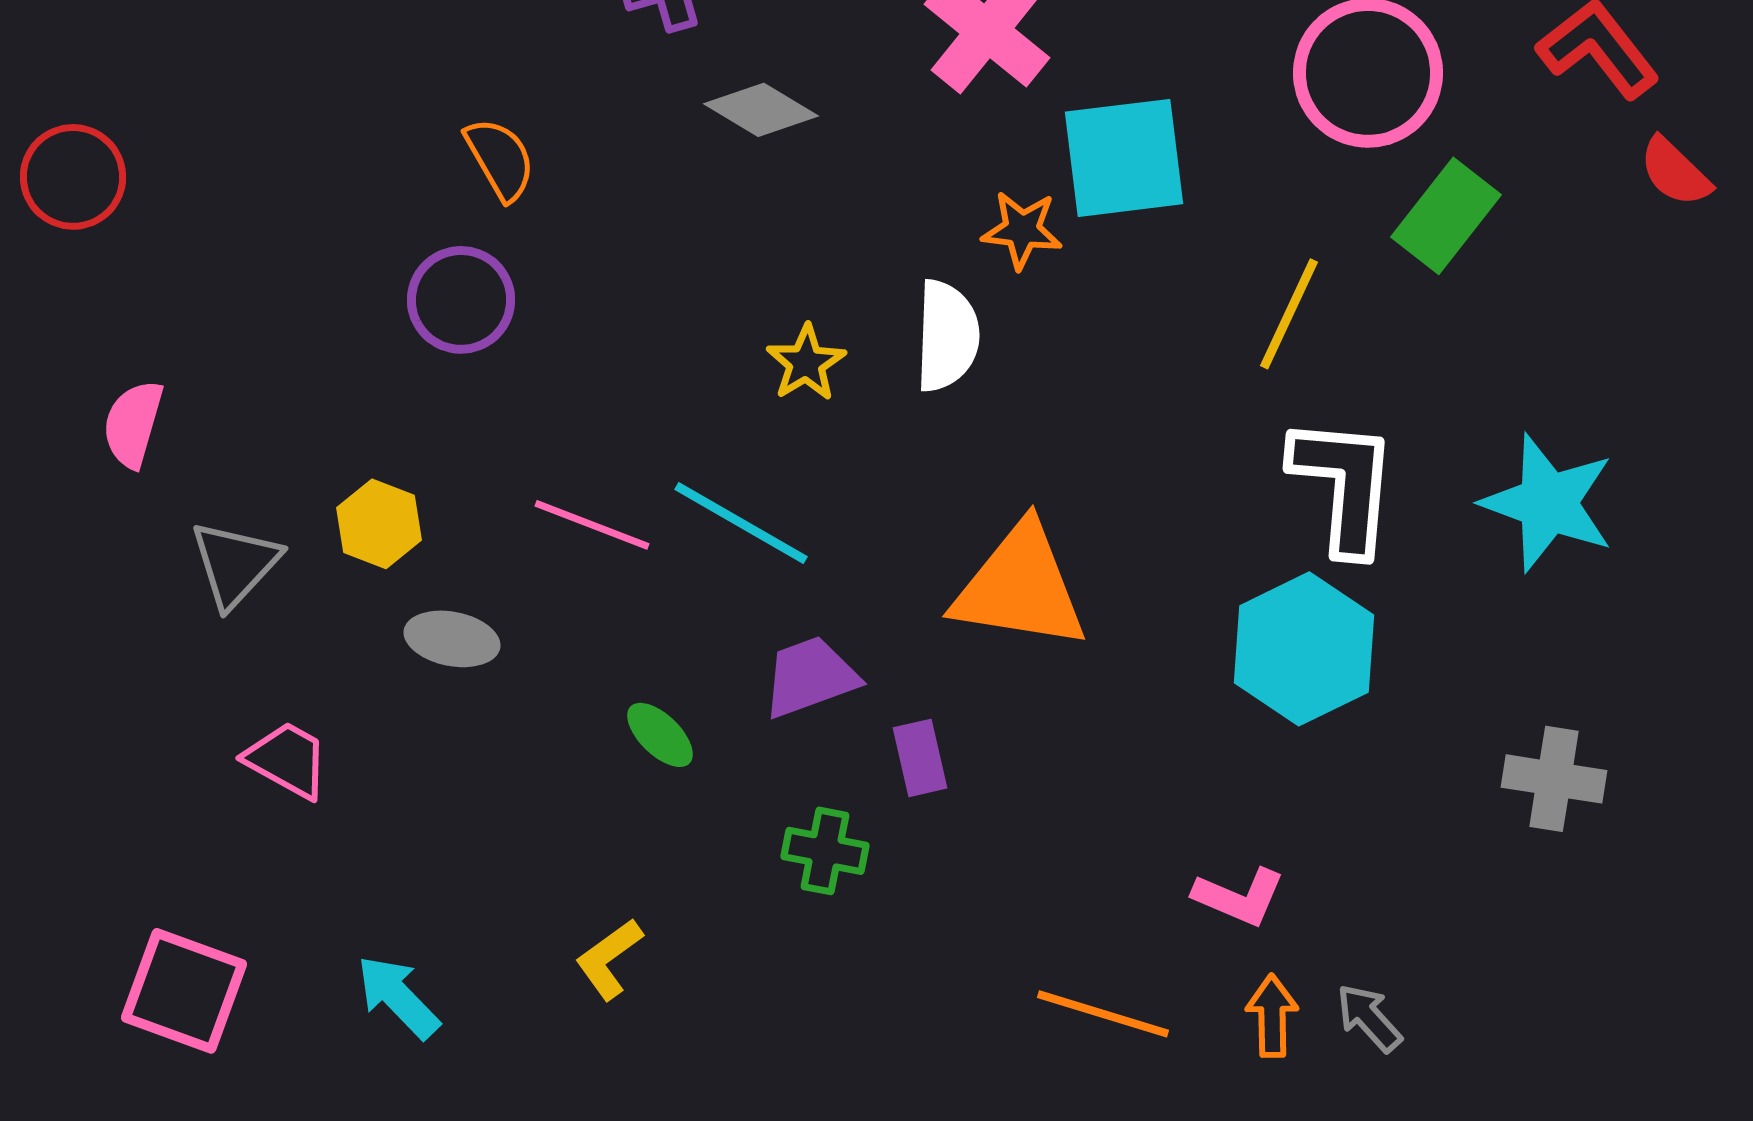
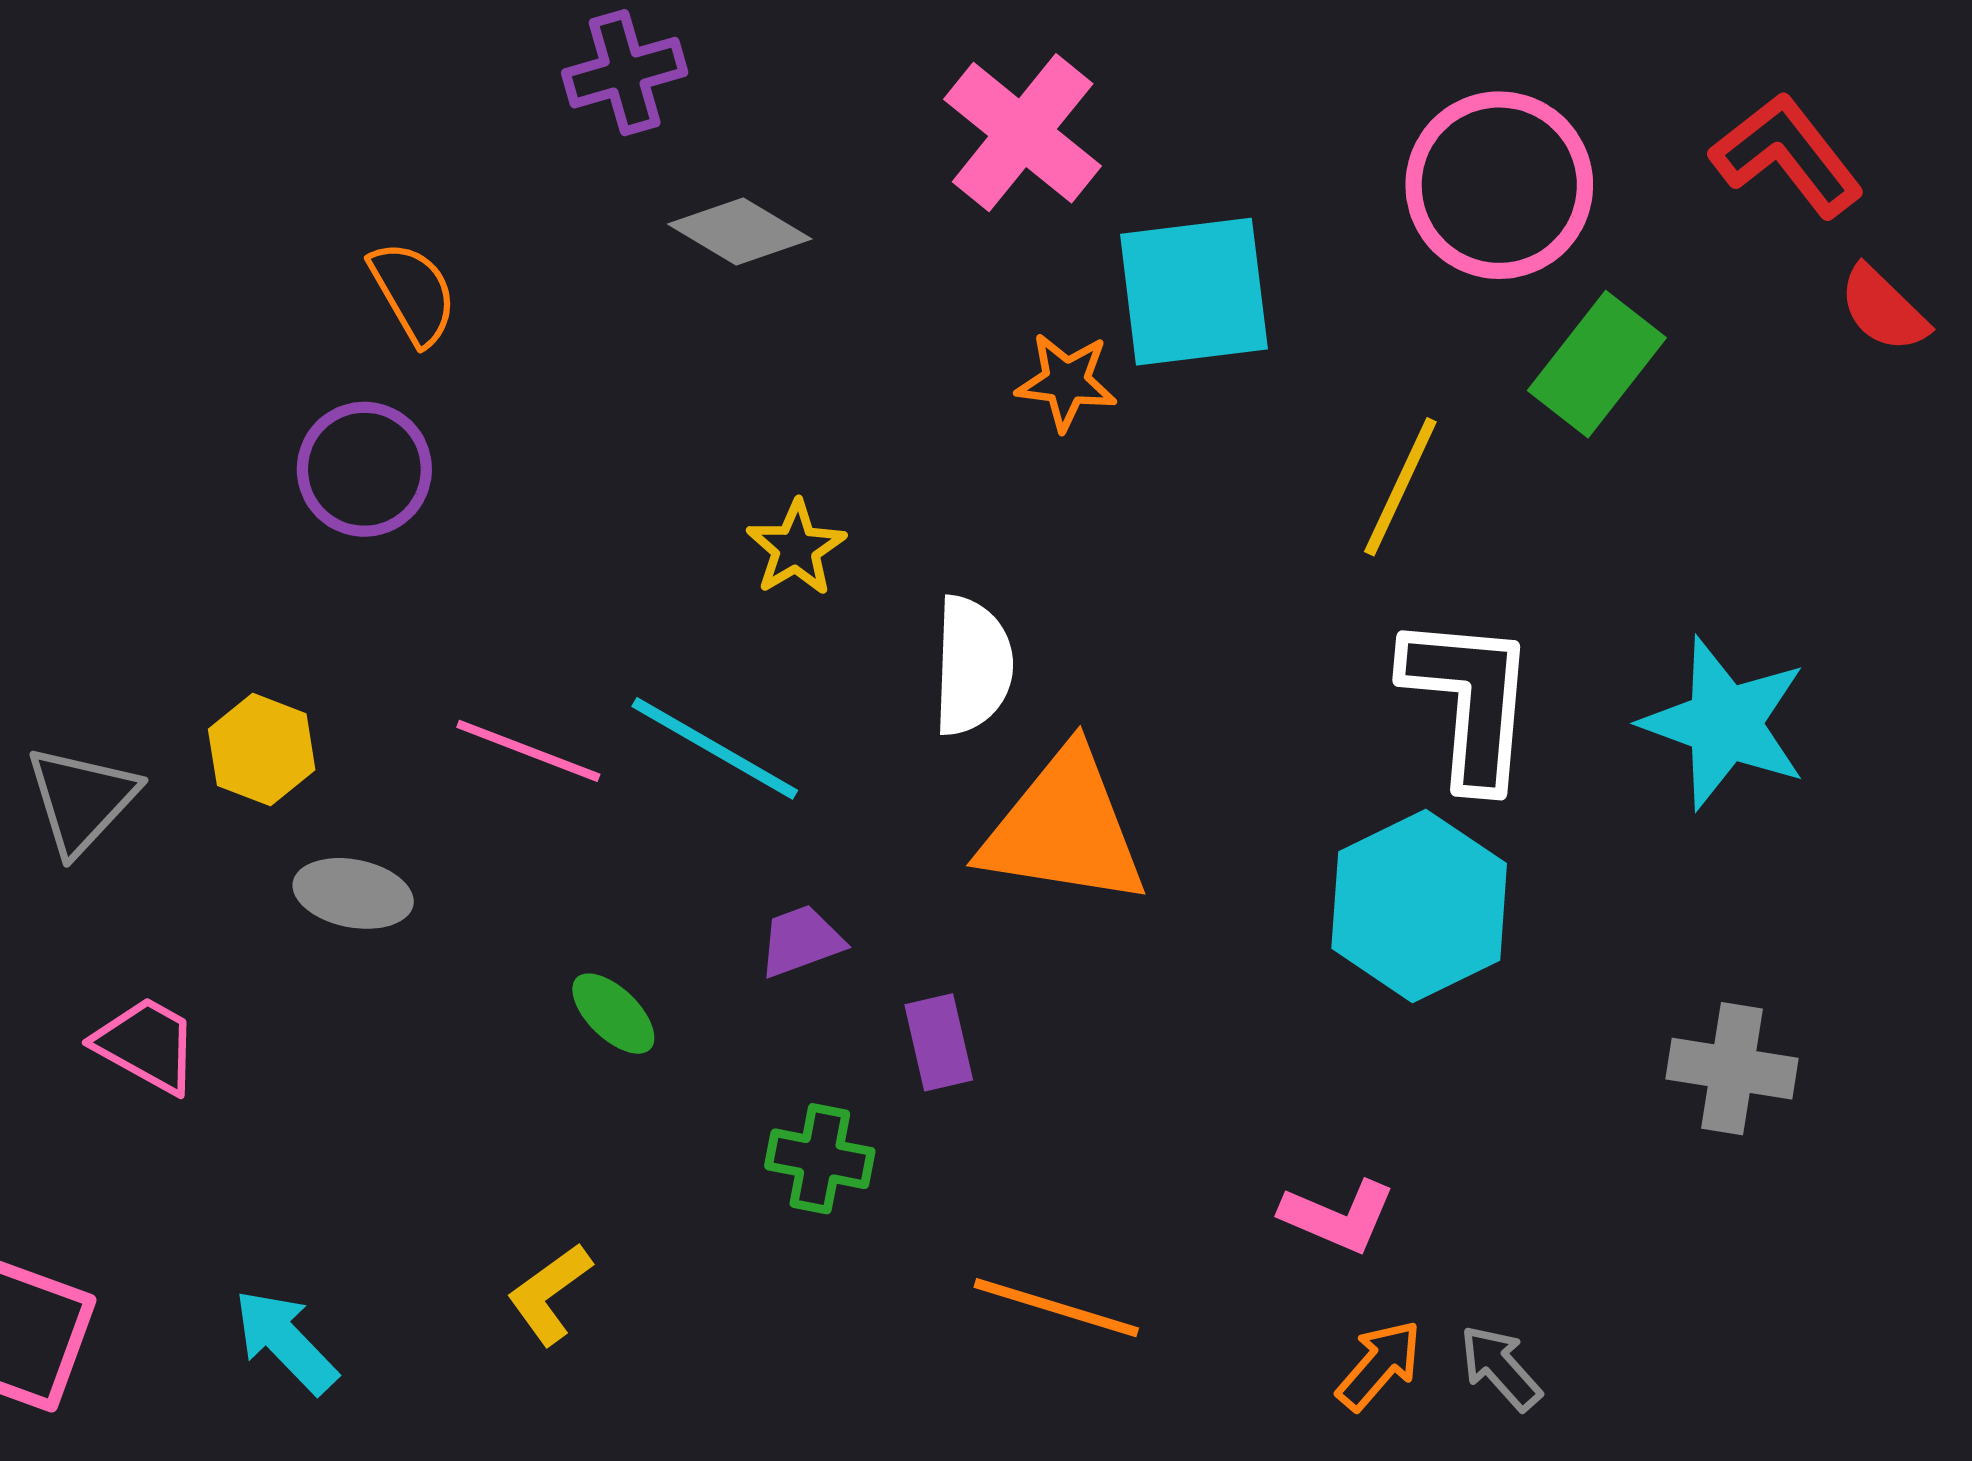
white semicircle: (947, 336) -> (972, 666), moved
purple trapezoid: (810, 677) -> (801, 941), size x0.7
orange line: (1103, 1014) -> (1056, 1308), moved
orange arrow: (1272, 1016) -> (1379, 1365), turned 42

